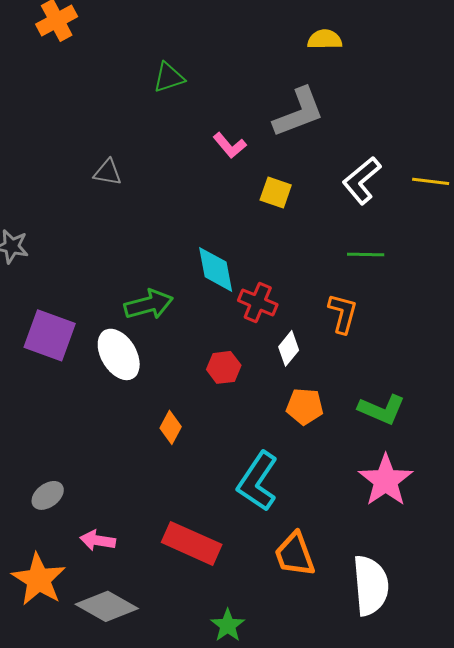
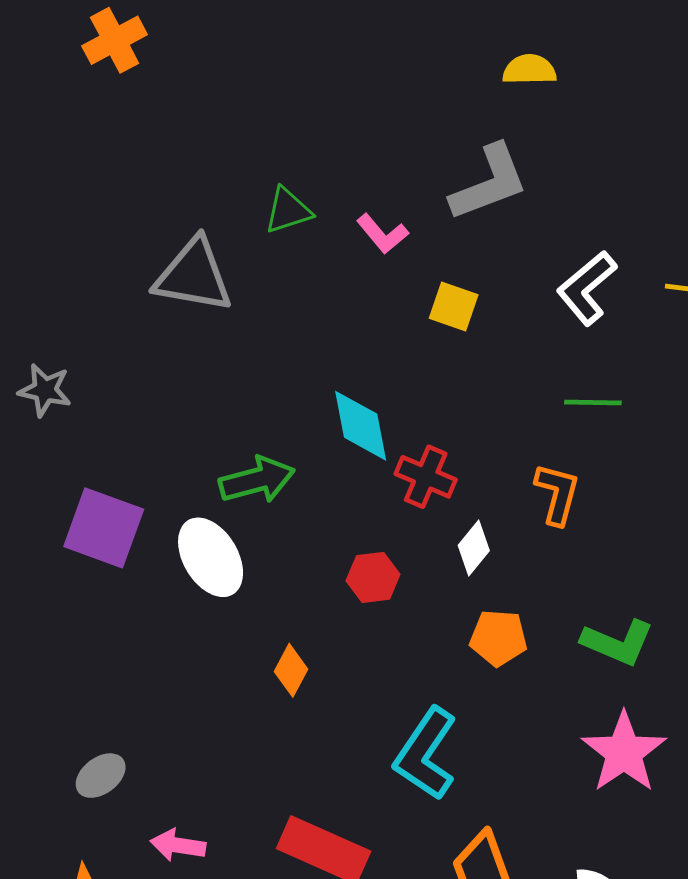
green triangle: (169, 77) -> (288, 211), moved
gray triangle: (108, 172) -> (194, 276), size x1.8

